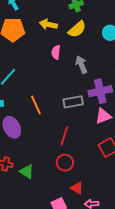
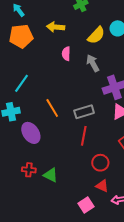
yellow semicircle: (77, 29) -> (96, 35), moved
gray rectangle: (73, 102) -> (84, 112), moved
red circle: (65, 163) -> (100, 163), moved

